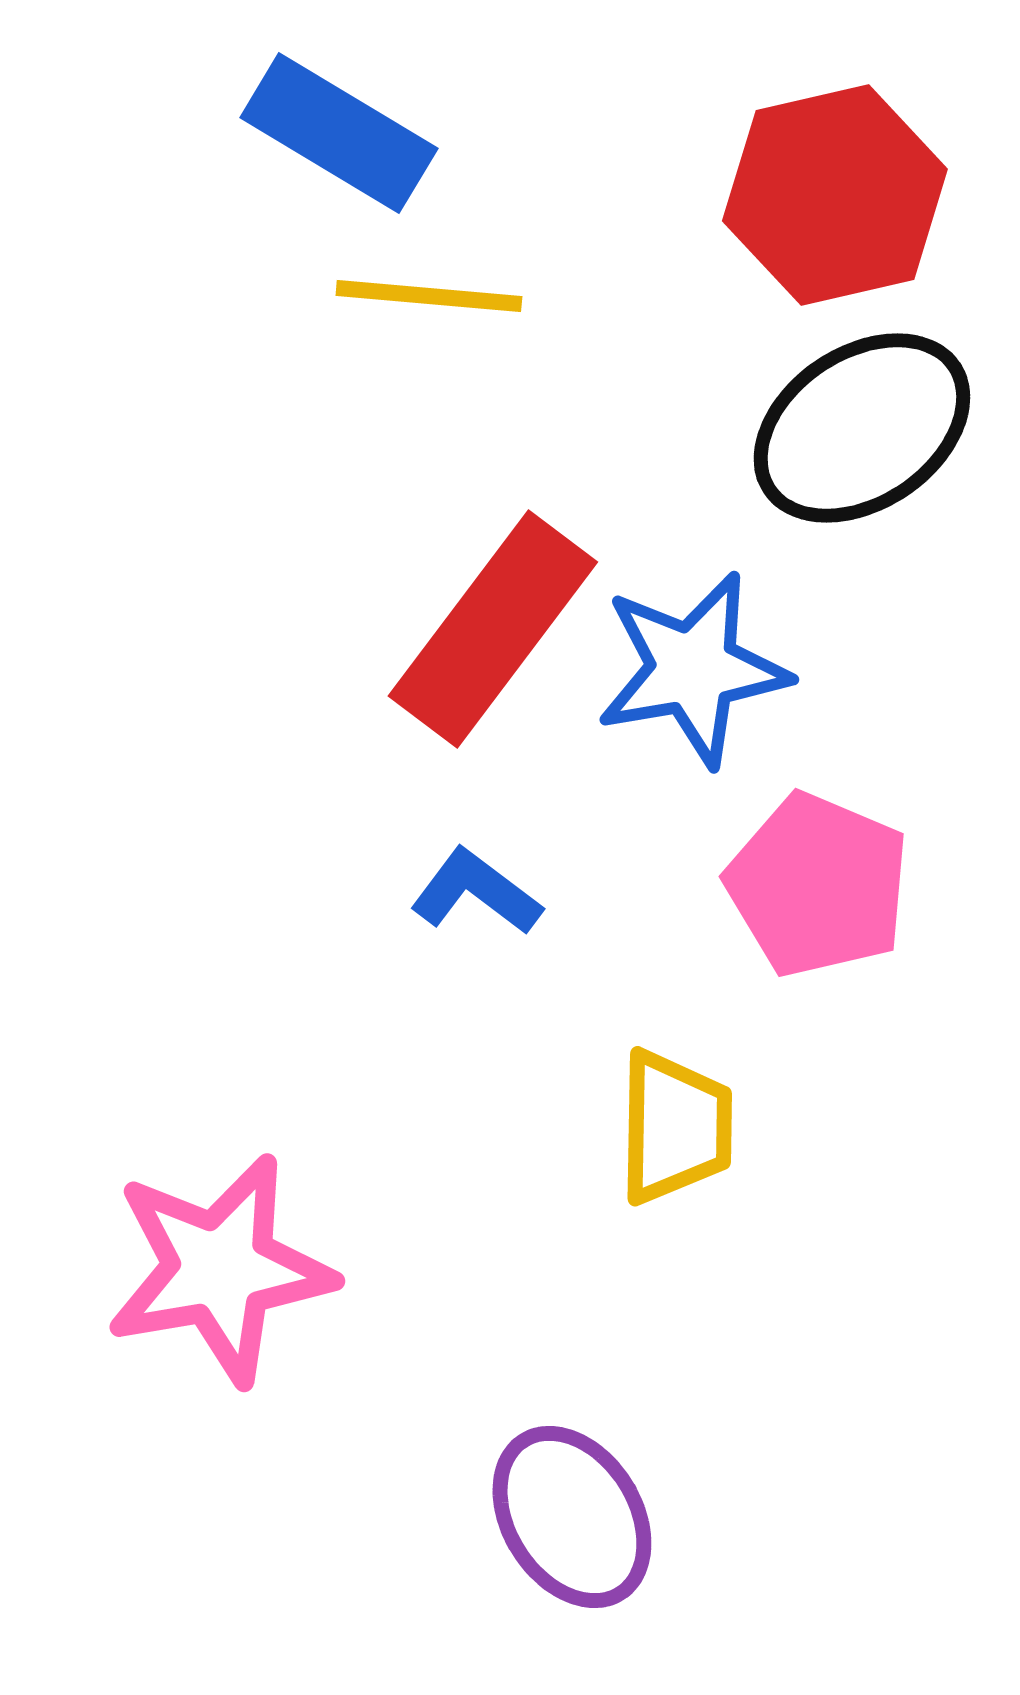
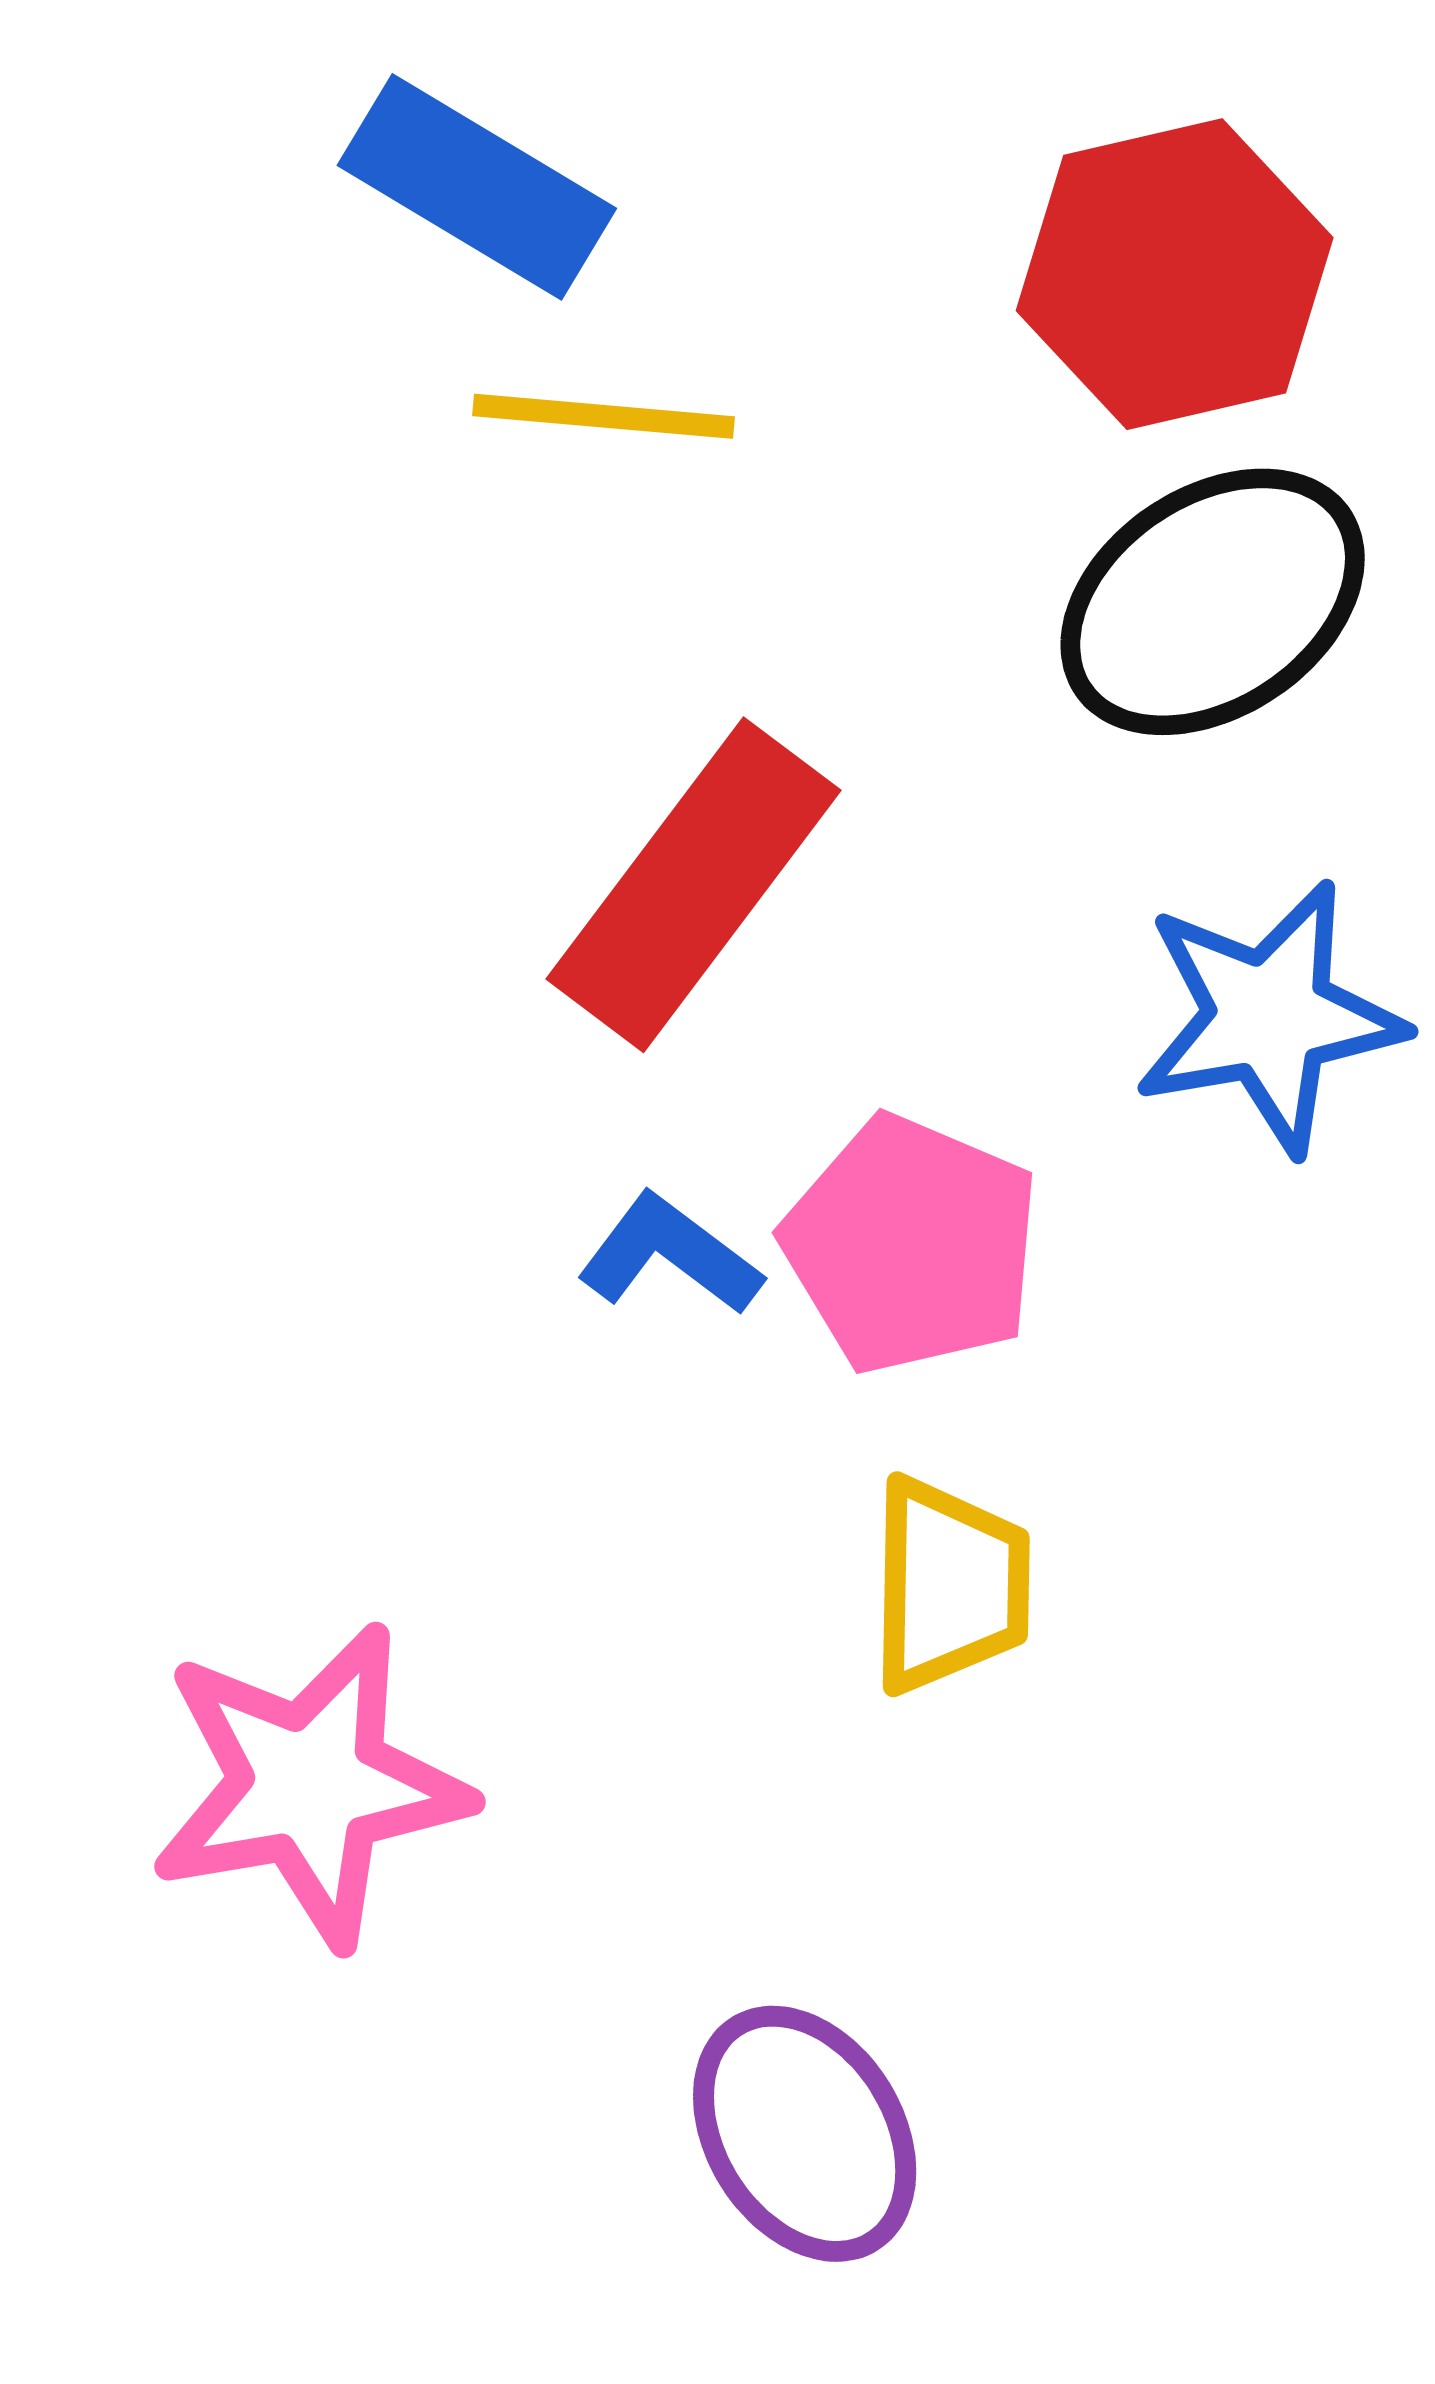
blue star: (693, 669) -> (1269, 1017), moved
pink pentagon: (818, 885) -> (912, 1245), moved

